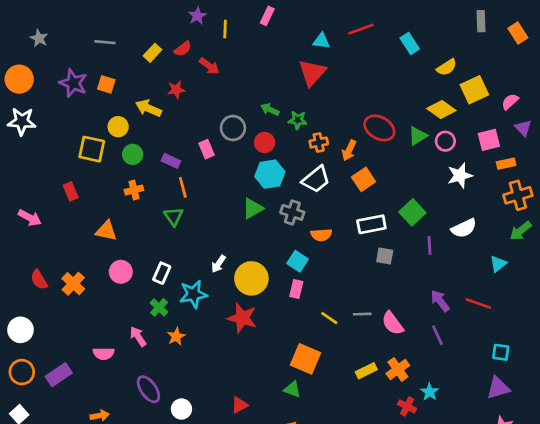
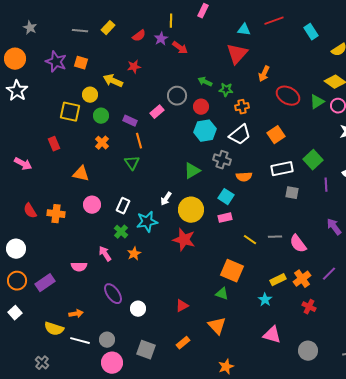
purple star: (197, 16) -> (161, 39), moved
yellow rectangle: (152, 53) -> (108, 28), moved
red arrow: (209, 66) -> (180, 48), moved
white star: (22, 121) -> (17, 91), turned 30
pink rectangle: (207, 149) -> (157, 112), turned 72
orange arrow: (349, 150) -> (264, 74), moved
orange cross: (134, 190) -> (102, 143), turned -32
green triangle: (253, 208) -> (192, 171), moved
orange cross: (73, 284) -> (56, 214), turned -36
pink rectangle: (296, 289) -> (225, 218), turned 64
purple line: (437, 335) -> (329, 274), moved, turned 70
cyan star: (430, 392) -> (265, 300), moved

